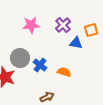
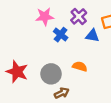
gray circle: (20, 58) -> (51, 74), moved
blue cross: (40, 65) -> (61, 35), moved

